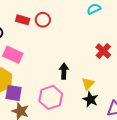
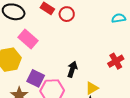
purple square: (14, 93) -> (36, 78), moved

